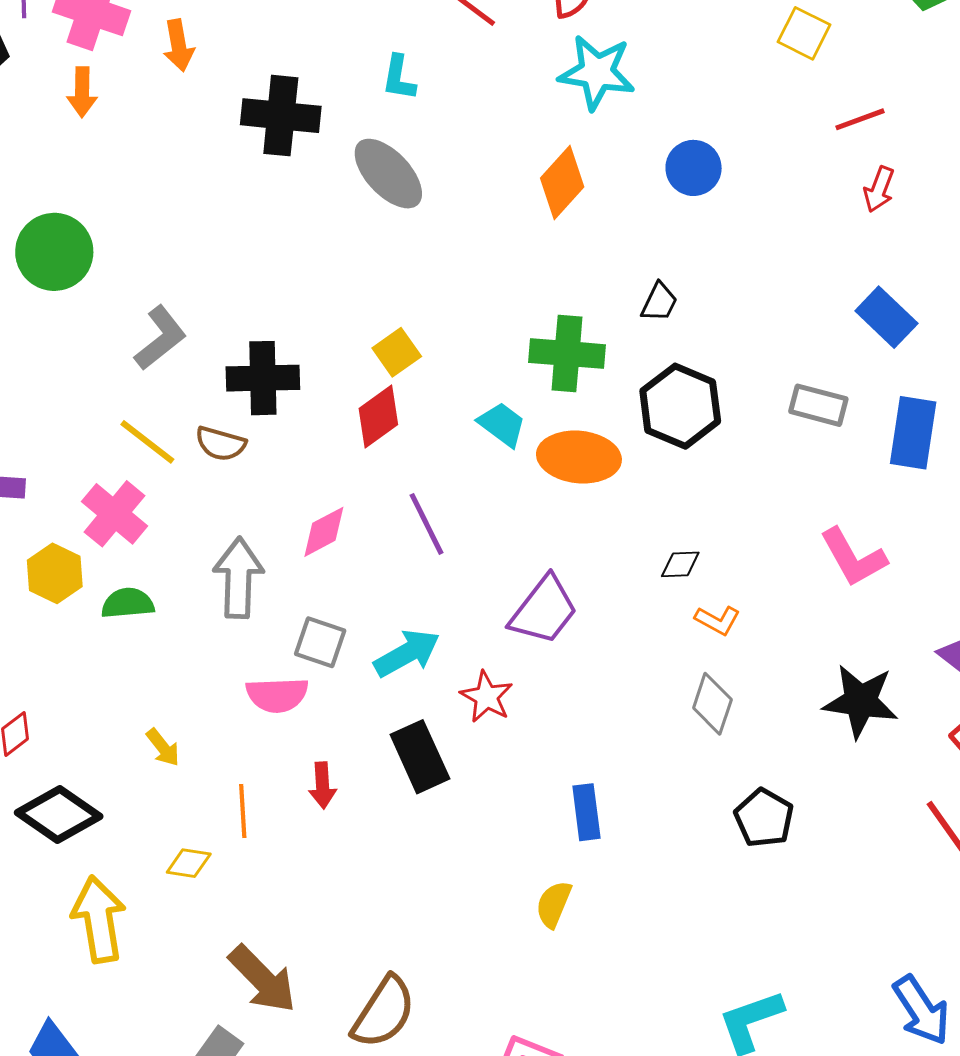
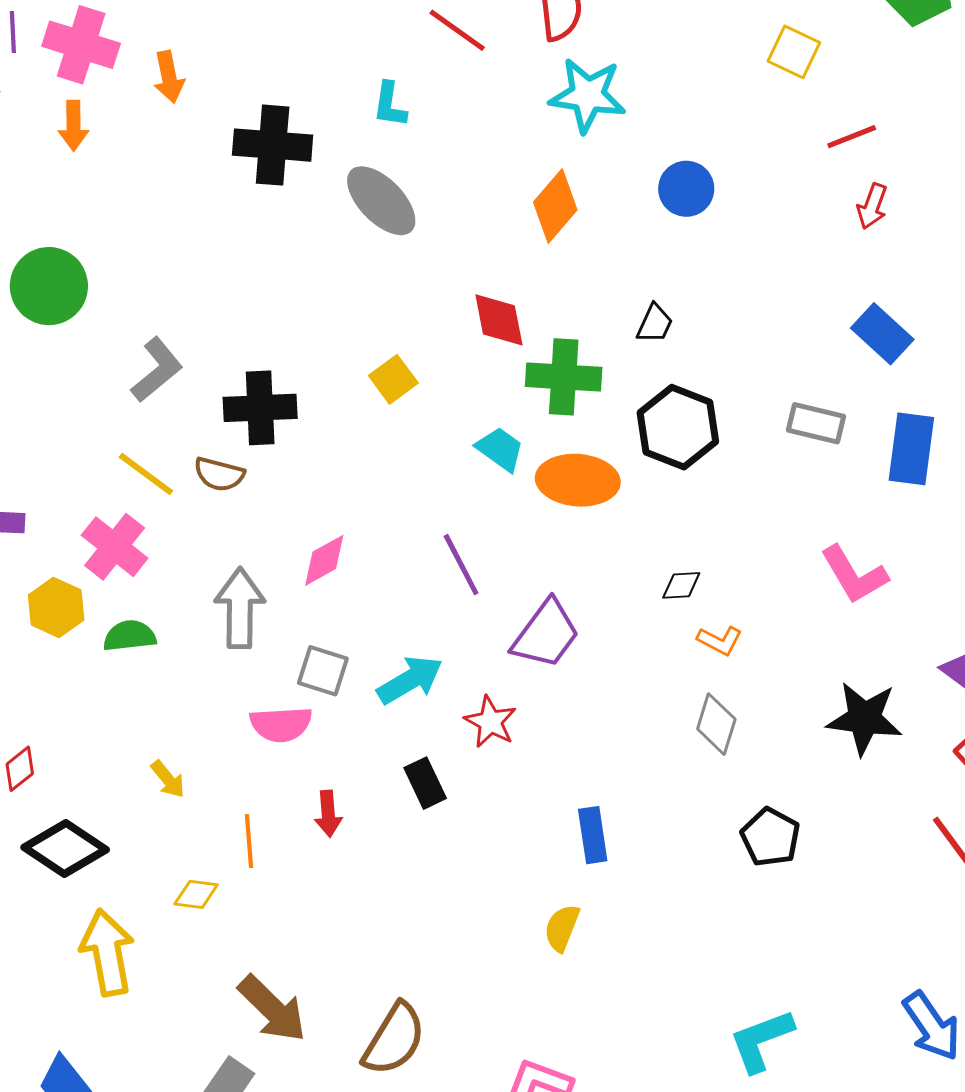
red diamond: (378, 416) -> (499, 320), moved, turned -64
purple line: (427, 524) -> (461, 565), moved
black rectangle: (420, 757) -> (425, 783), size x0.7

